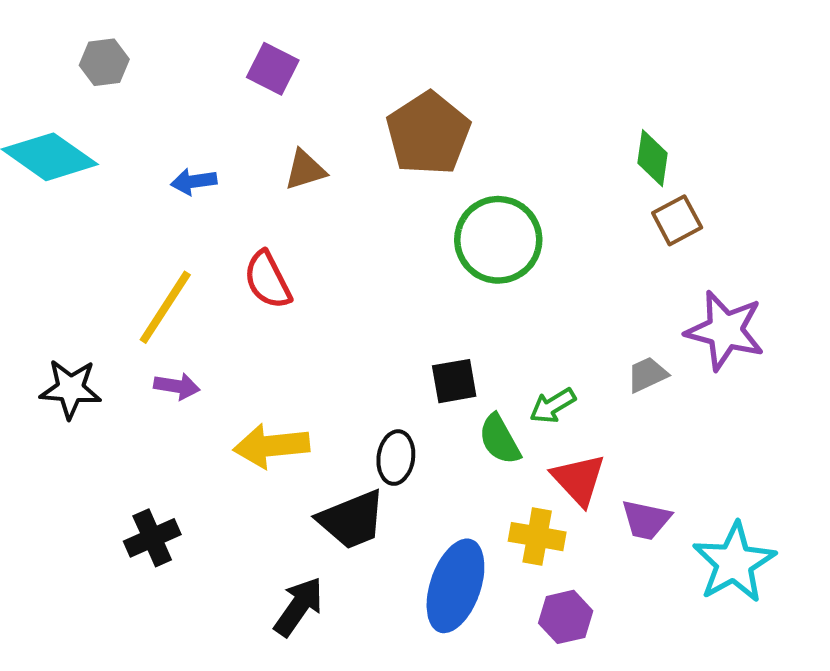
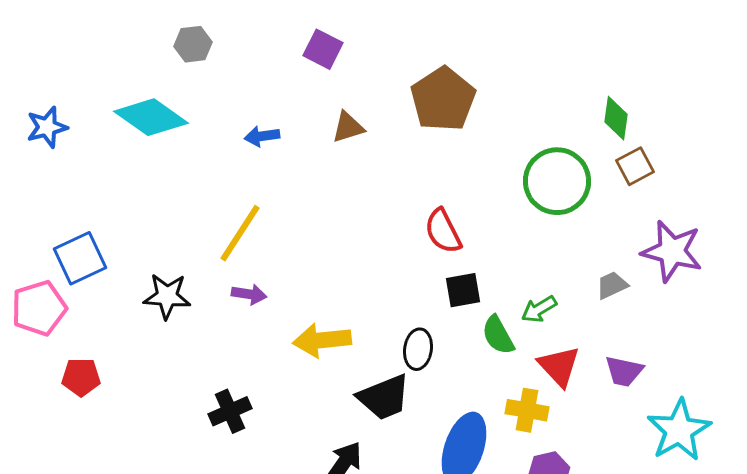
green circle: (498, 240) -> (557, 181), moved
red semicircle: (268, 280) -> (443, 231), moved
purple trapezoid: (646, 520) -> (624, 371), moved

